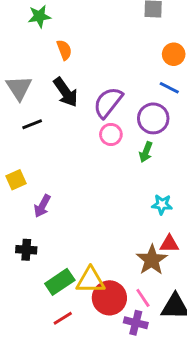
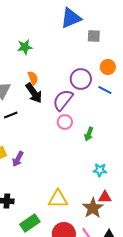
green star: (39, 16) -> (25, 47), moved
orange semicircle: (64, 50) -> (33, 78), moved
purple circle: (153, 118) -> (81, 79), moved
purple arrow: (42, 206) -> (18, 159), moved
yellow triangle: (90, 280) -> (58, 199), moved

